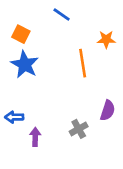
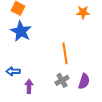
orange line: (83, 63) -> (65, 53), moved
purple semicircle: (108, 110) -> (84, 81), moved

